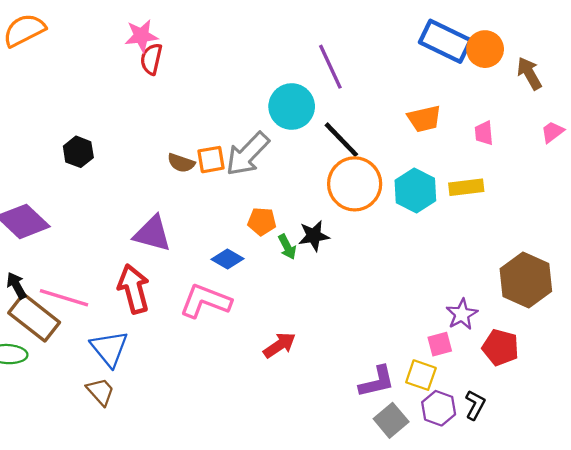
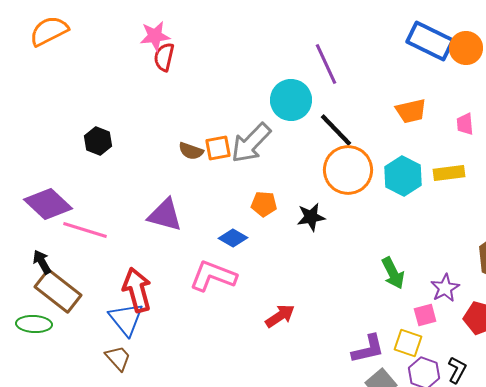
green arrow: (287, 247) -> (393, 273), moved, size x1.4
red arrow: (134, 289) -> (137, 290), moved
pink line: (64, 298) -> (85, 230), moved

